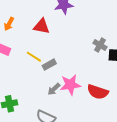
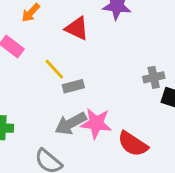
gray cross: (100, 45) -> (154, 77), turned 32
gray arrow: (54, 89) -> (71, 123), size x1.5

